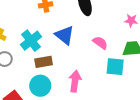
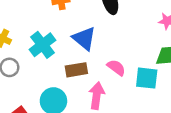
pink semicircle: (100, 43) -> (116, 68), moved
brown rectangle: (44, 62) -> (76, 70), moved

